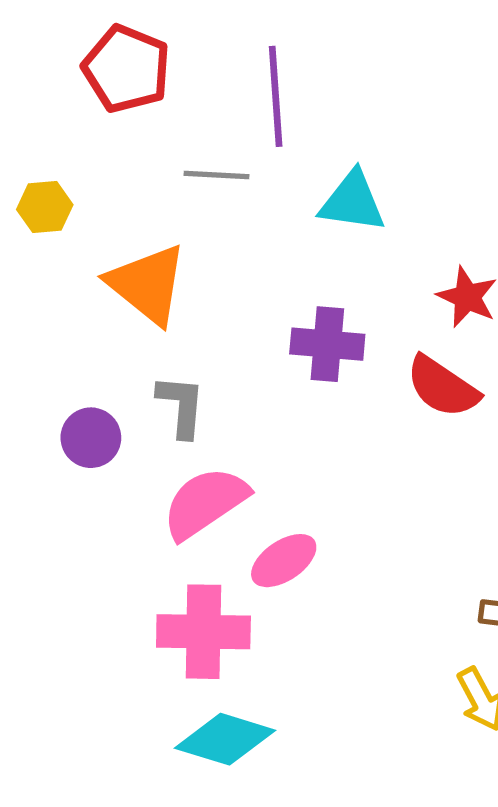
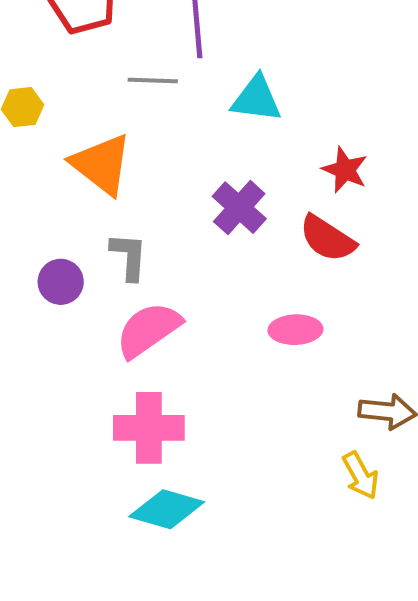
purple cross: (327, 344) -> (239, 208), turned 38
pink ellipse: (284, 561) -> (295, 330), moved, turned 33

